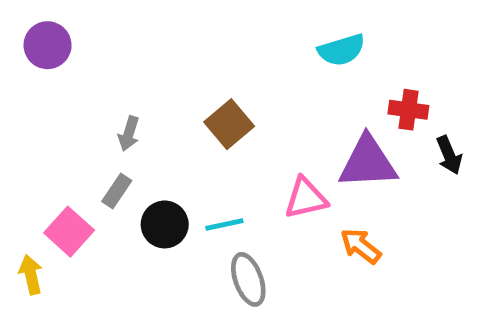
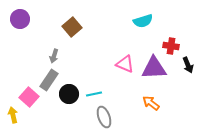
brown square: (229, 124) -> (72, 27), moved
gray rectangle: (117, 191) -> (49, 80), size x1.5
pink triangle: (306, 198) -> (125, 64), moved, turned 36

